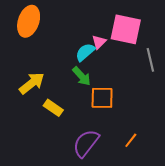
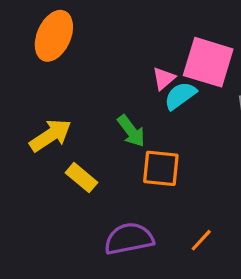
cyan semicircle: (85, 52) -> (180, 96), moved
purple semicircle: (86, 143) -> (129, 239), turned 36

